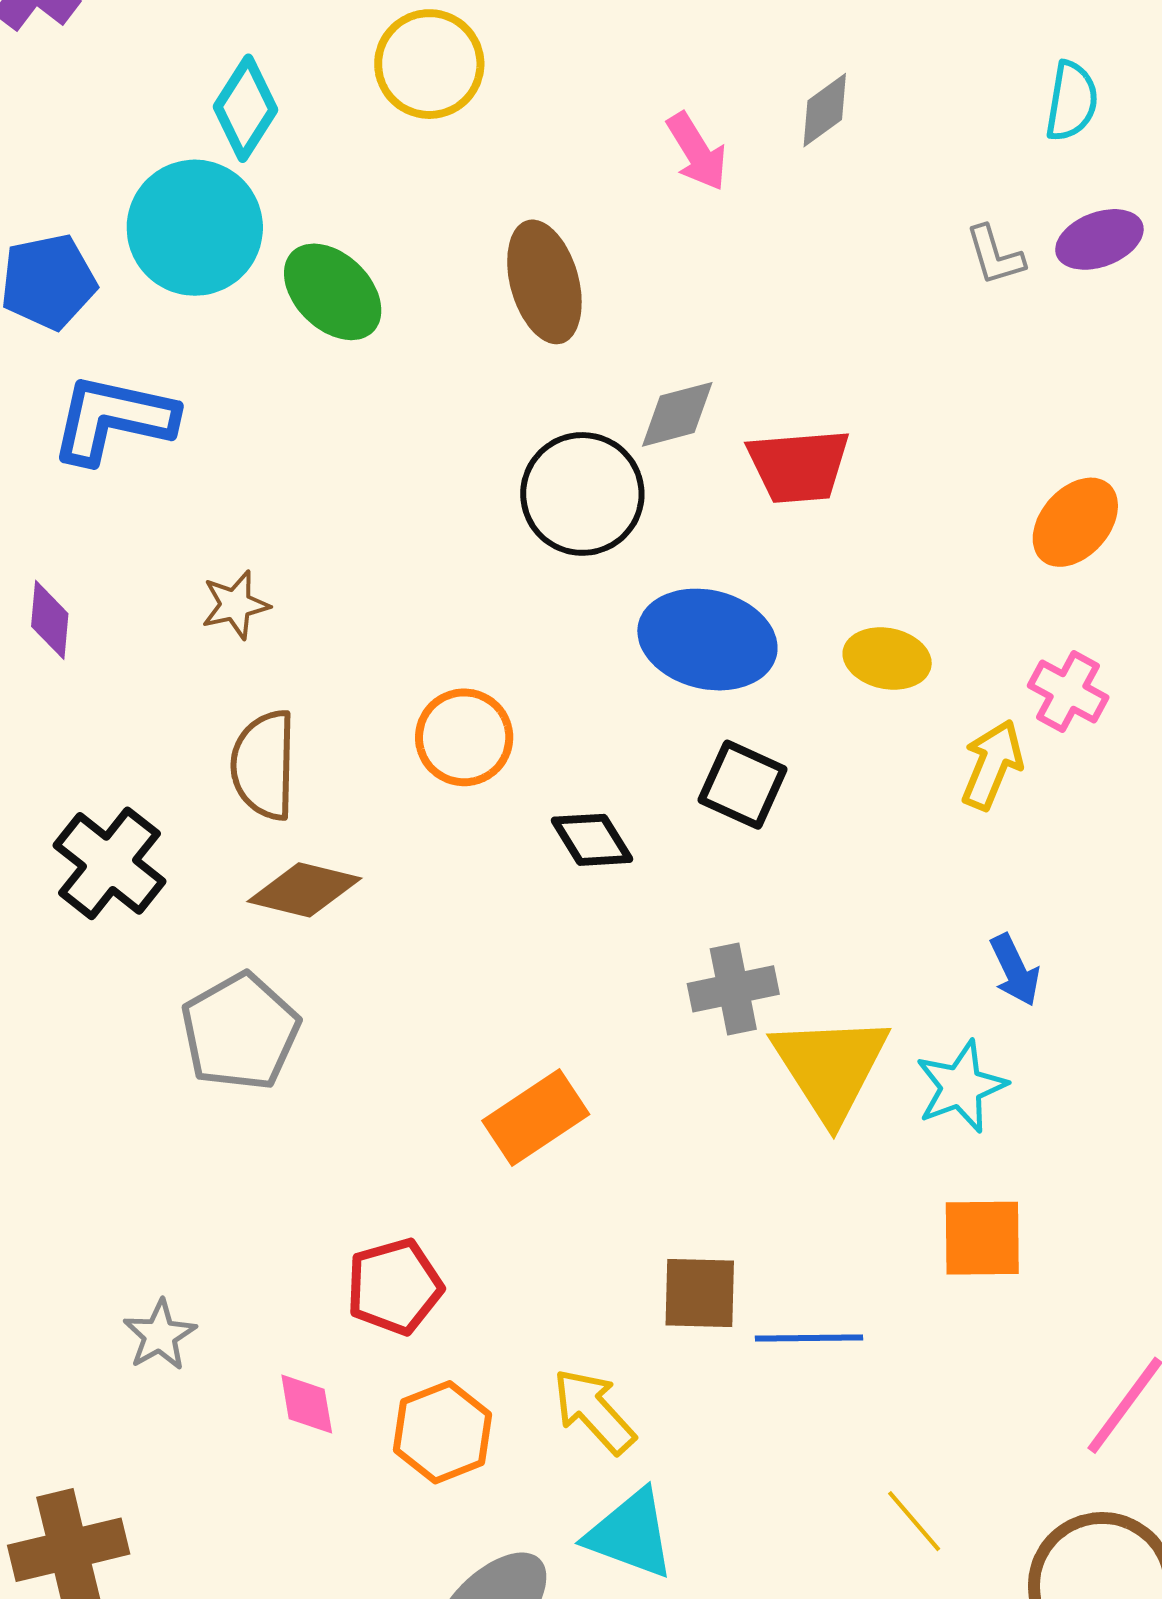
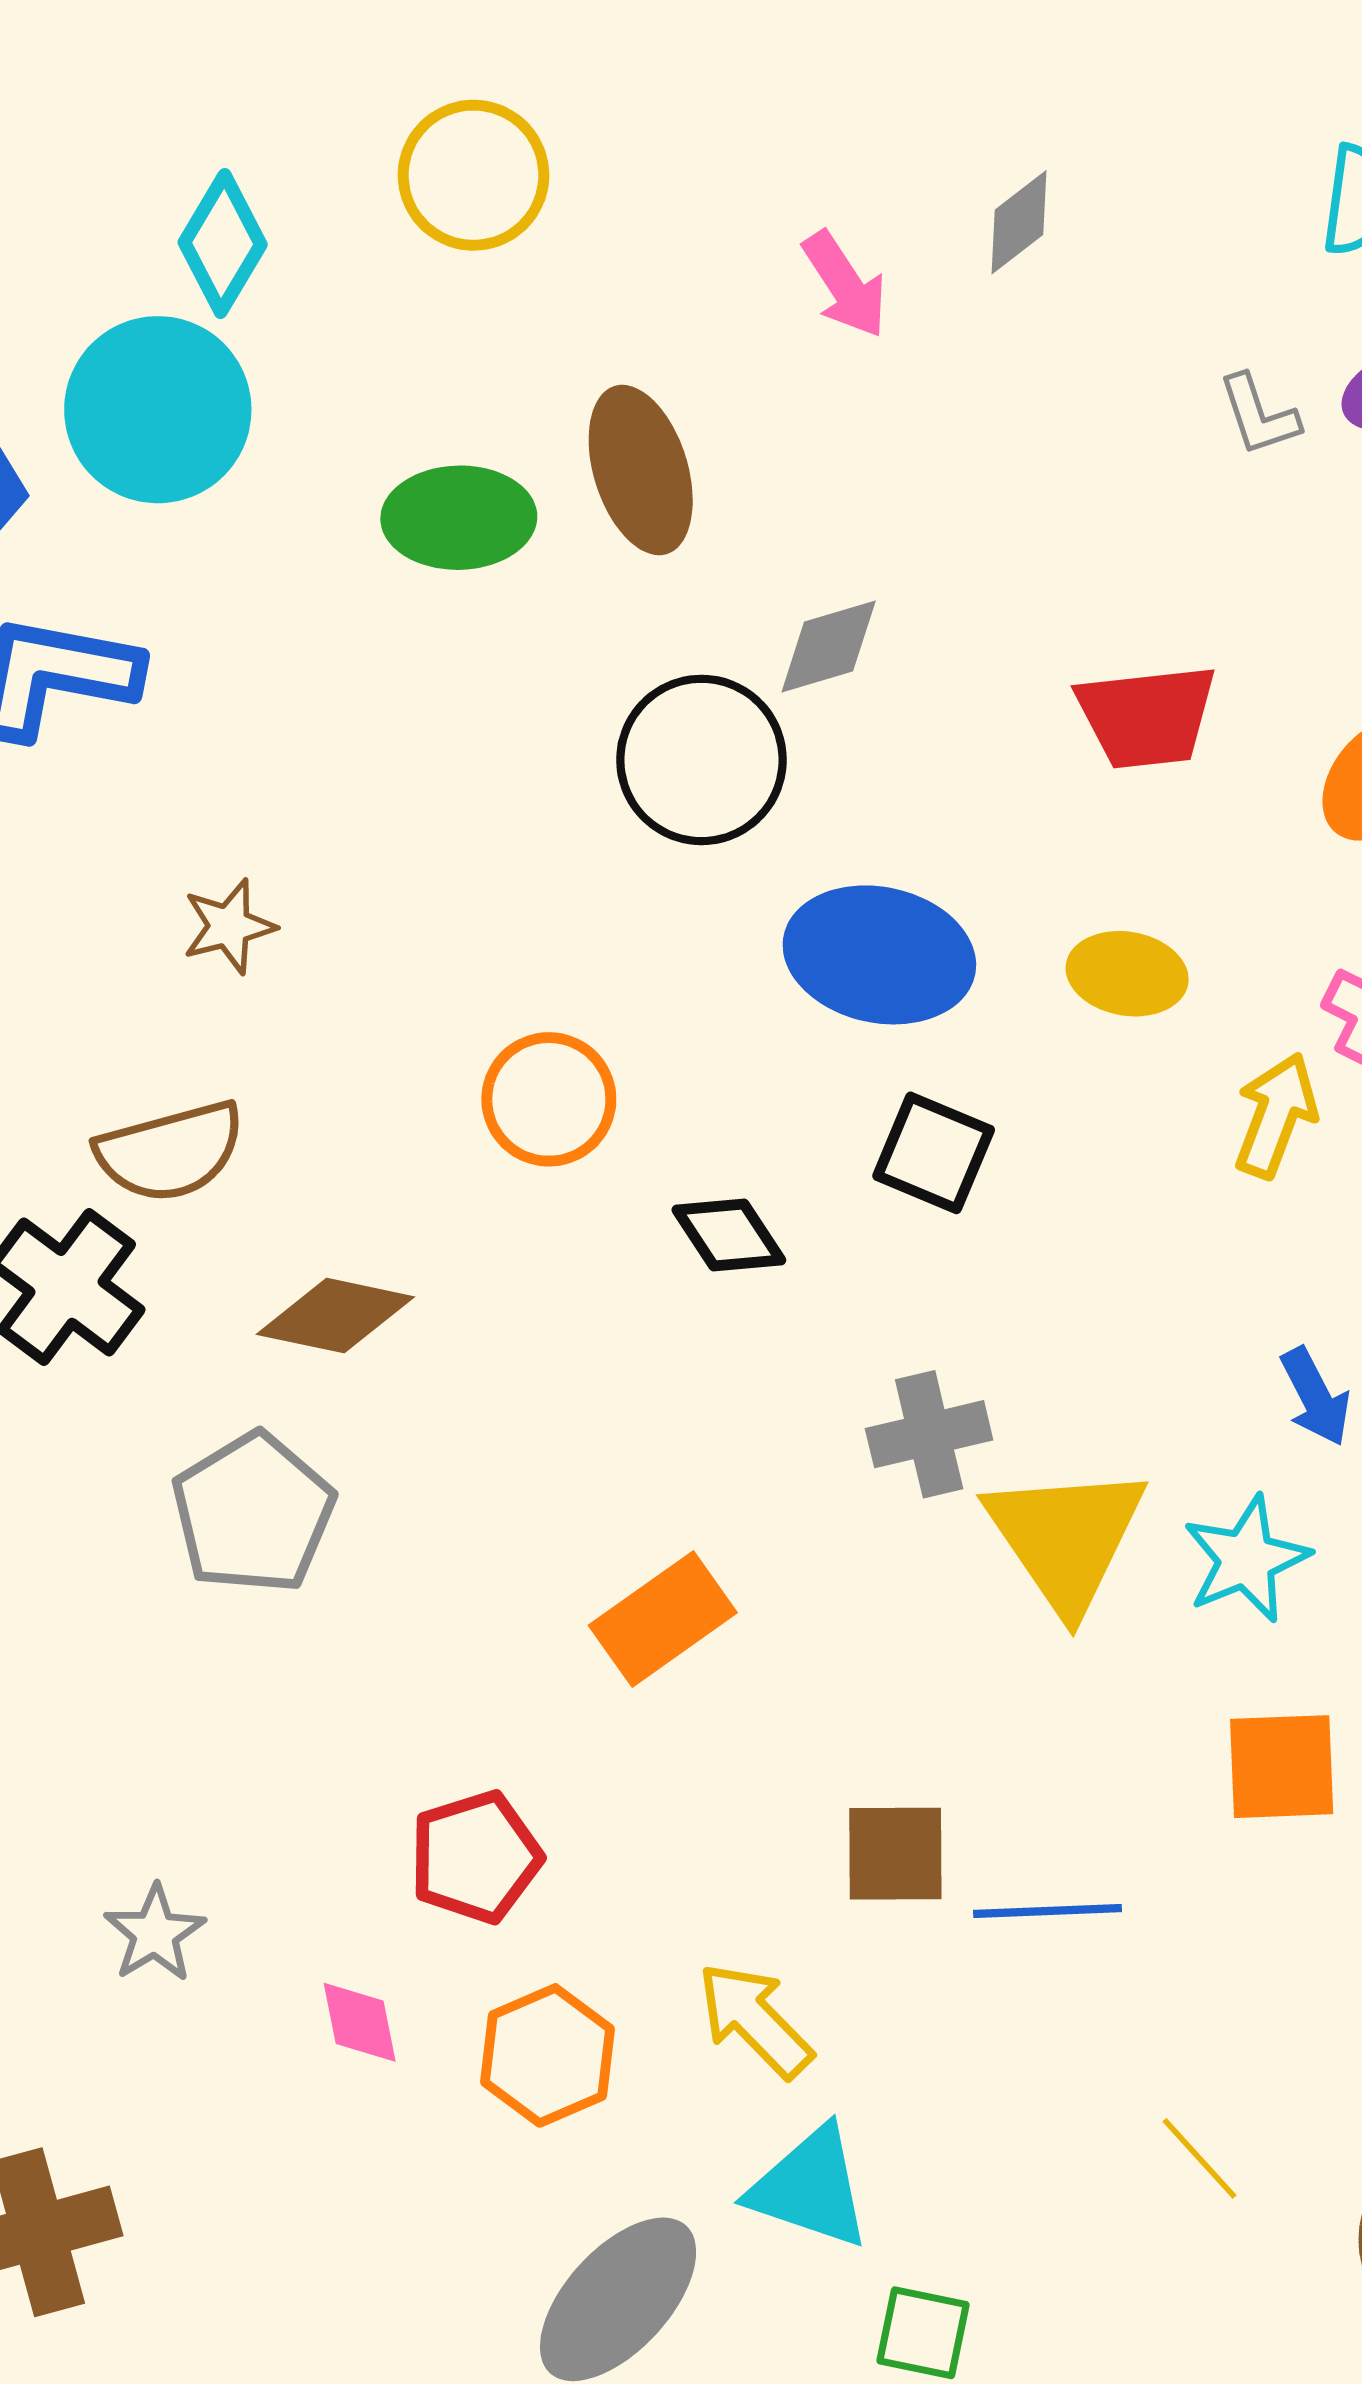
green ellipse: (333, 292) -> (459, 518), moved, turned -44
red trapezoid: (799, 466) -> (1147, 716), moved
brown semicircle: (264, 765) -> (170, 1151), moved, turned -105

